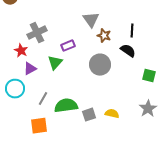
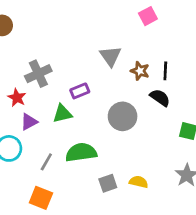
brown star: (104, 36) -> (140, 71), moved
green triangle: (55, 63) -> (62, 114), turned 35
green semicircle: (66, 106) -> (81, 152), moved
orange square: (39, 126) -> (41, 198), turned 30

